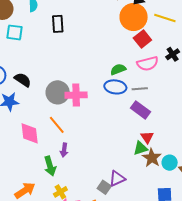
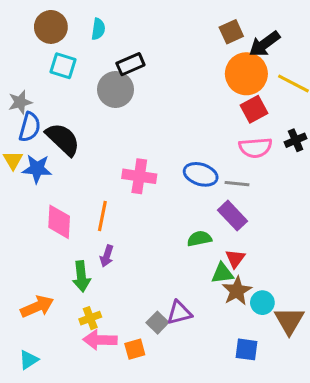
black rectangle: (58, 24) -> (130, 64), turned 60
green semicircle: (118, 69) -> (199, 239), moved
black semicircle: (23, 80) -> (63, 139), size x1.4
gray circle: (58, 92) -> (116, 90), moved
orange line: (57, 125) -> (102, 216), turned 42

